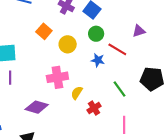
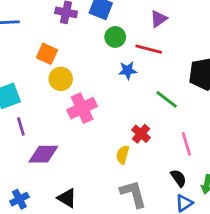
purple triangle: (139, 31) -> (159, 19), moved
yellow circle: (68, 44) -> (61, 79), moved
yellow semicircle: (77, 93) -> (123, 155), moved
purple diamond: (37, 107) -> (43, 154), moved

